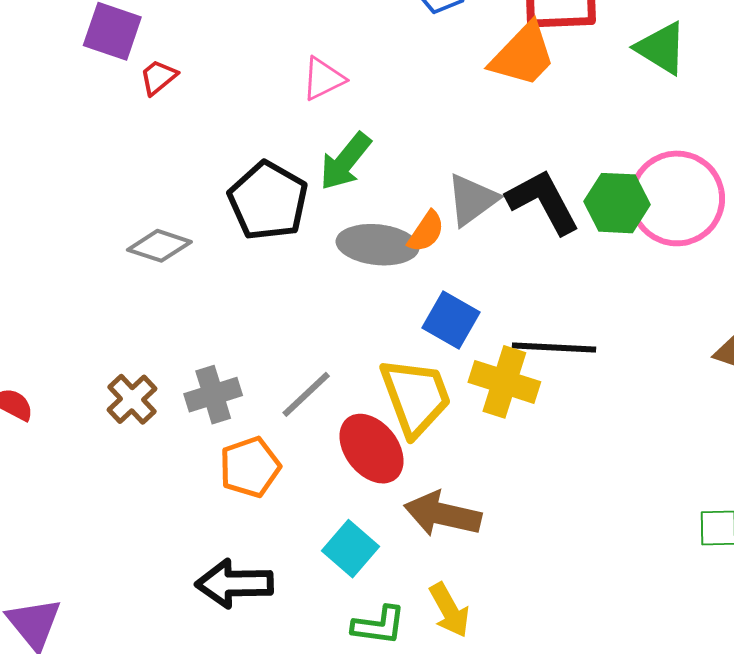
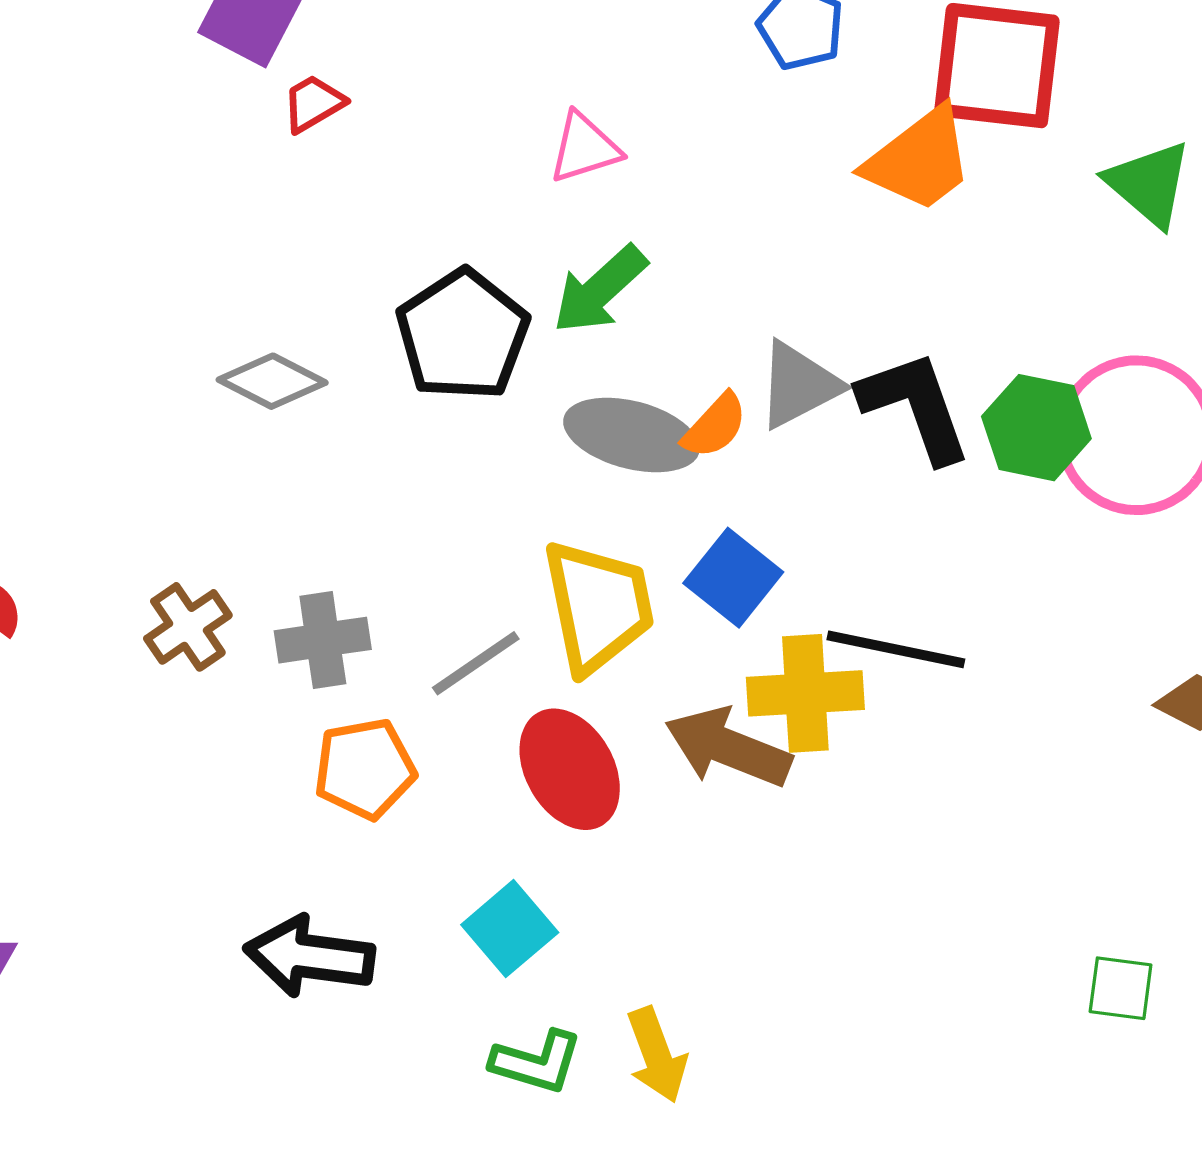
yellow cross: (504, 382) -> (805, 693), turned -30
yellow trapezoid: (416, 397) -> (598, 606), moved
brown arrow: (443, 514) -> (728, 748), moved

